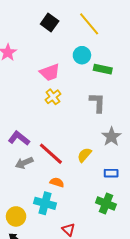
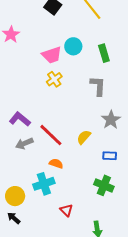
cyan circle: (82, 55) -> (73, 46), moved
green rectangle: (103, 69) -> (104, 53), turned 60
cyan cross: (45, 203) -> (44, 184), turned -35

